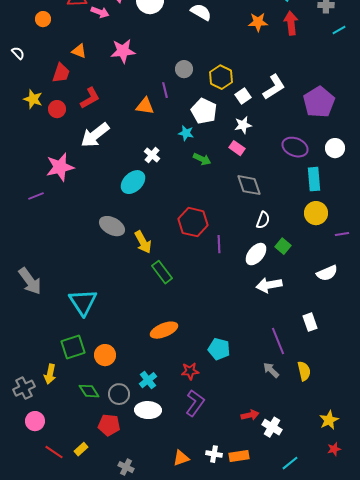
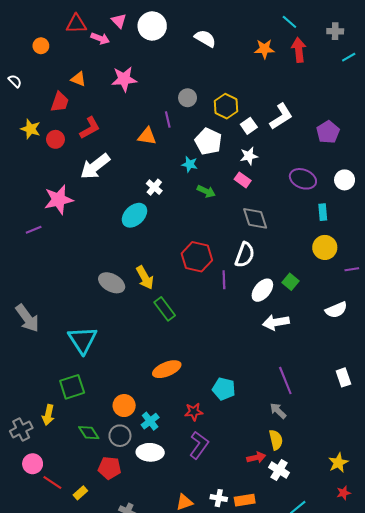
purple pentagon: (319, 102) -> (328, 132), size x0.7
cyan rectangle: (314, 179) -> (323, 212), size x0.7
white semicircle: (263, 220) -> (245, 255), moved, size x1.4
gray ellipse: (112, 226) -> (112, 283), moved
white rectangle: (310, 322) -> (343, 377), moved
orange circle: (105, 355) -> (124, 406), moved
yellow semicircle: (304, 371) -> (276, 440), moved
red line: (54, 452) -> (52, 482), moved

